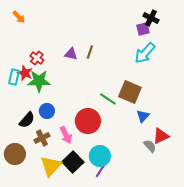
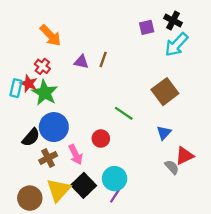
orange arrow: (19, 17) -> (50, 35), moved, size x1.5
purple square: (143, 29) -> (147, 27), moved
cyan arrow: (145, 53) -> (176, 45), moved
green star: (39, 81) -> (45, 93), turned 30
brown square: (130, 92) -> (165, 92), moved, turned 30
blue circle: (47, 111) -> (54, 127), size x1.6
red circle: (88, 121) -> (101, 139), size x0.6
brown circle: (15, 154) -> (30, 198), moved

